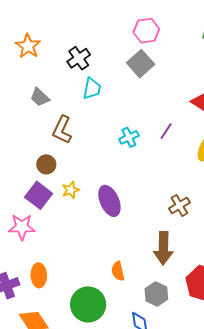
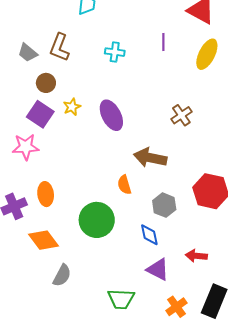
gray trapezoid: (40, 97) -> (28, 53), moved
purple line: (166, 131) -> (163, 42), turned -30
cyan cross: (129, 137) -> (115, 52), moved, turned 36
brown arrow: (163, 248) -> (150, 158), moved, turned 104

